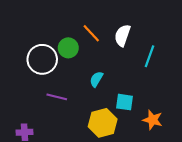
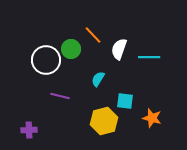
white semicircle: (122, 35) -> (119, 49), moved
cyan line: (150, 56) -> (149, 57), turned 70

